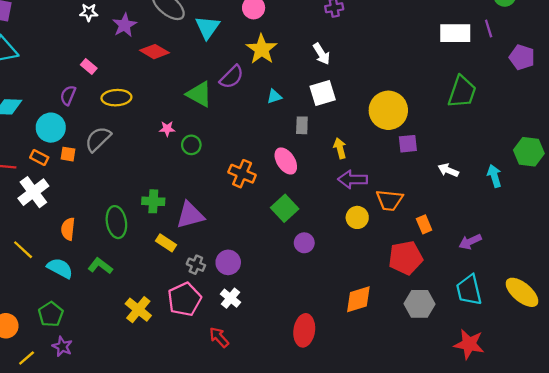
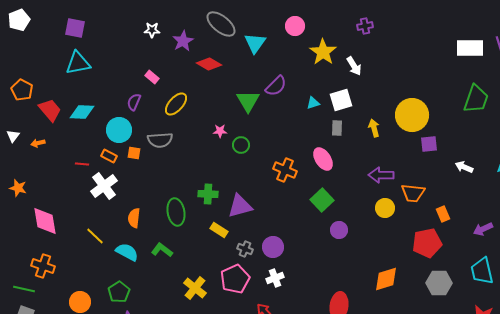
yellow star: (262, 49) -> (323, 52), moved
white square: (323, 93) -> (341, 100), moved
green triangle: (199, 94) -> (248, 101), turned 30
yellow ellipse: (116, 98) -> (176, 104), turned -45
gray semicircle: (98, 139) -> (160, 140), turned -140
yellow arrow: (340, 148) -> (374, 128), moved
white cross: (230, 298) -> (275, 278), turned 30

